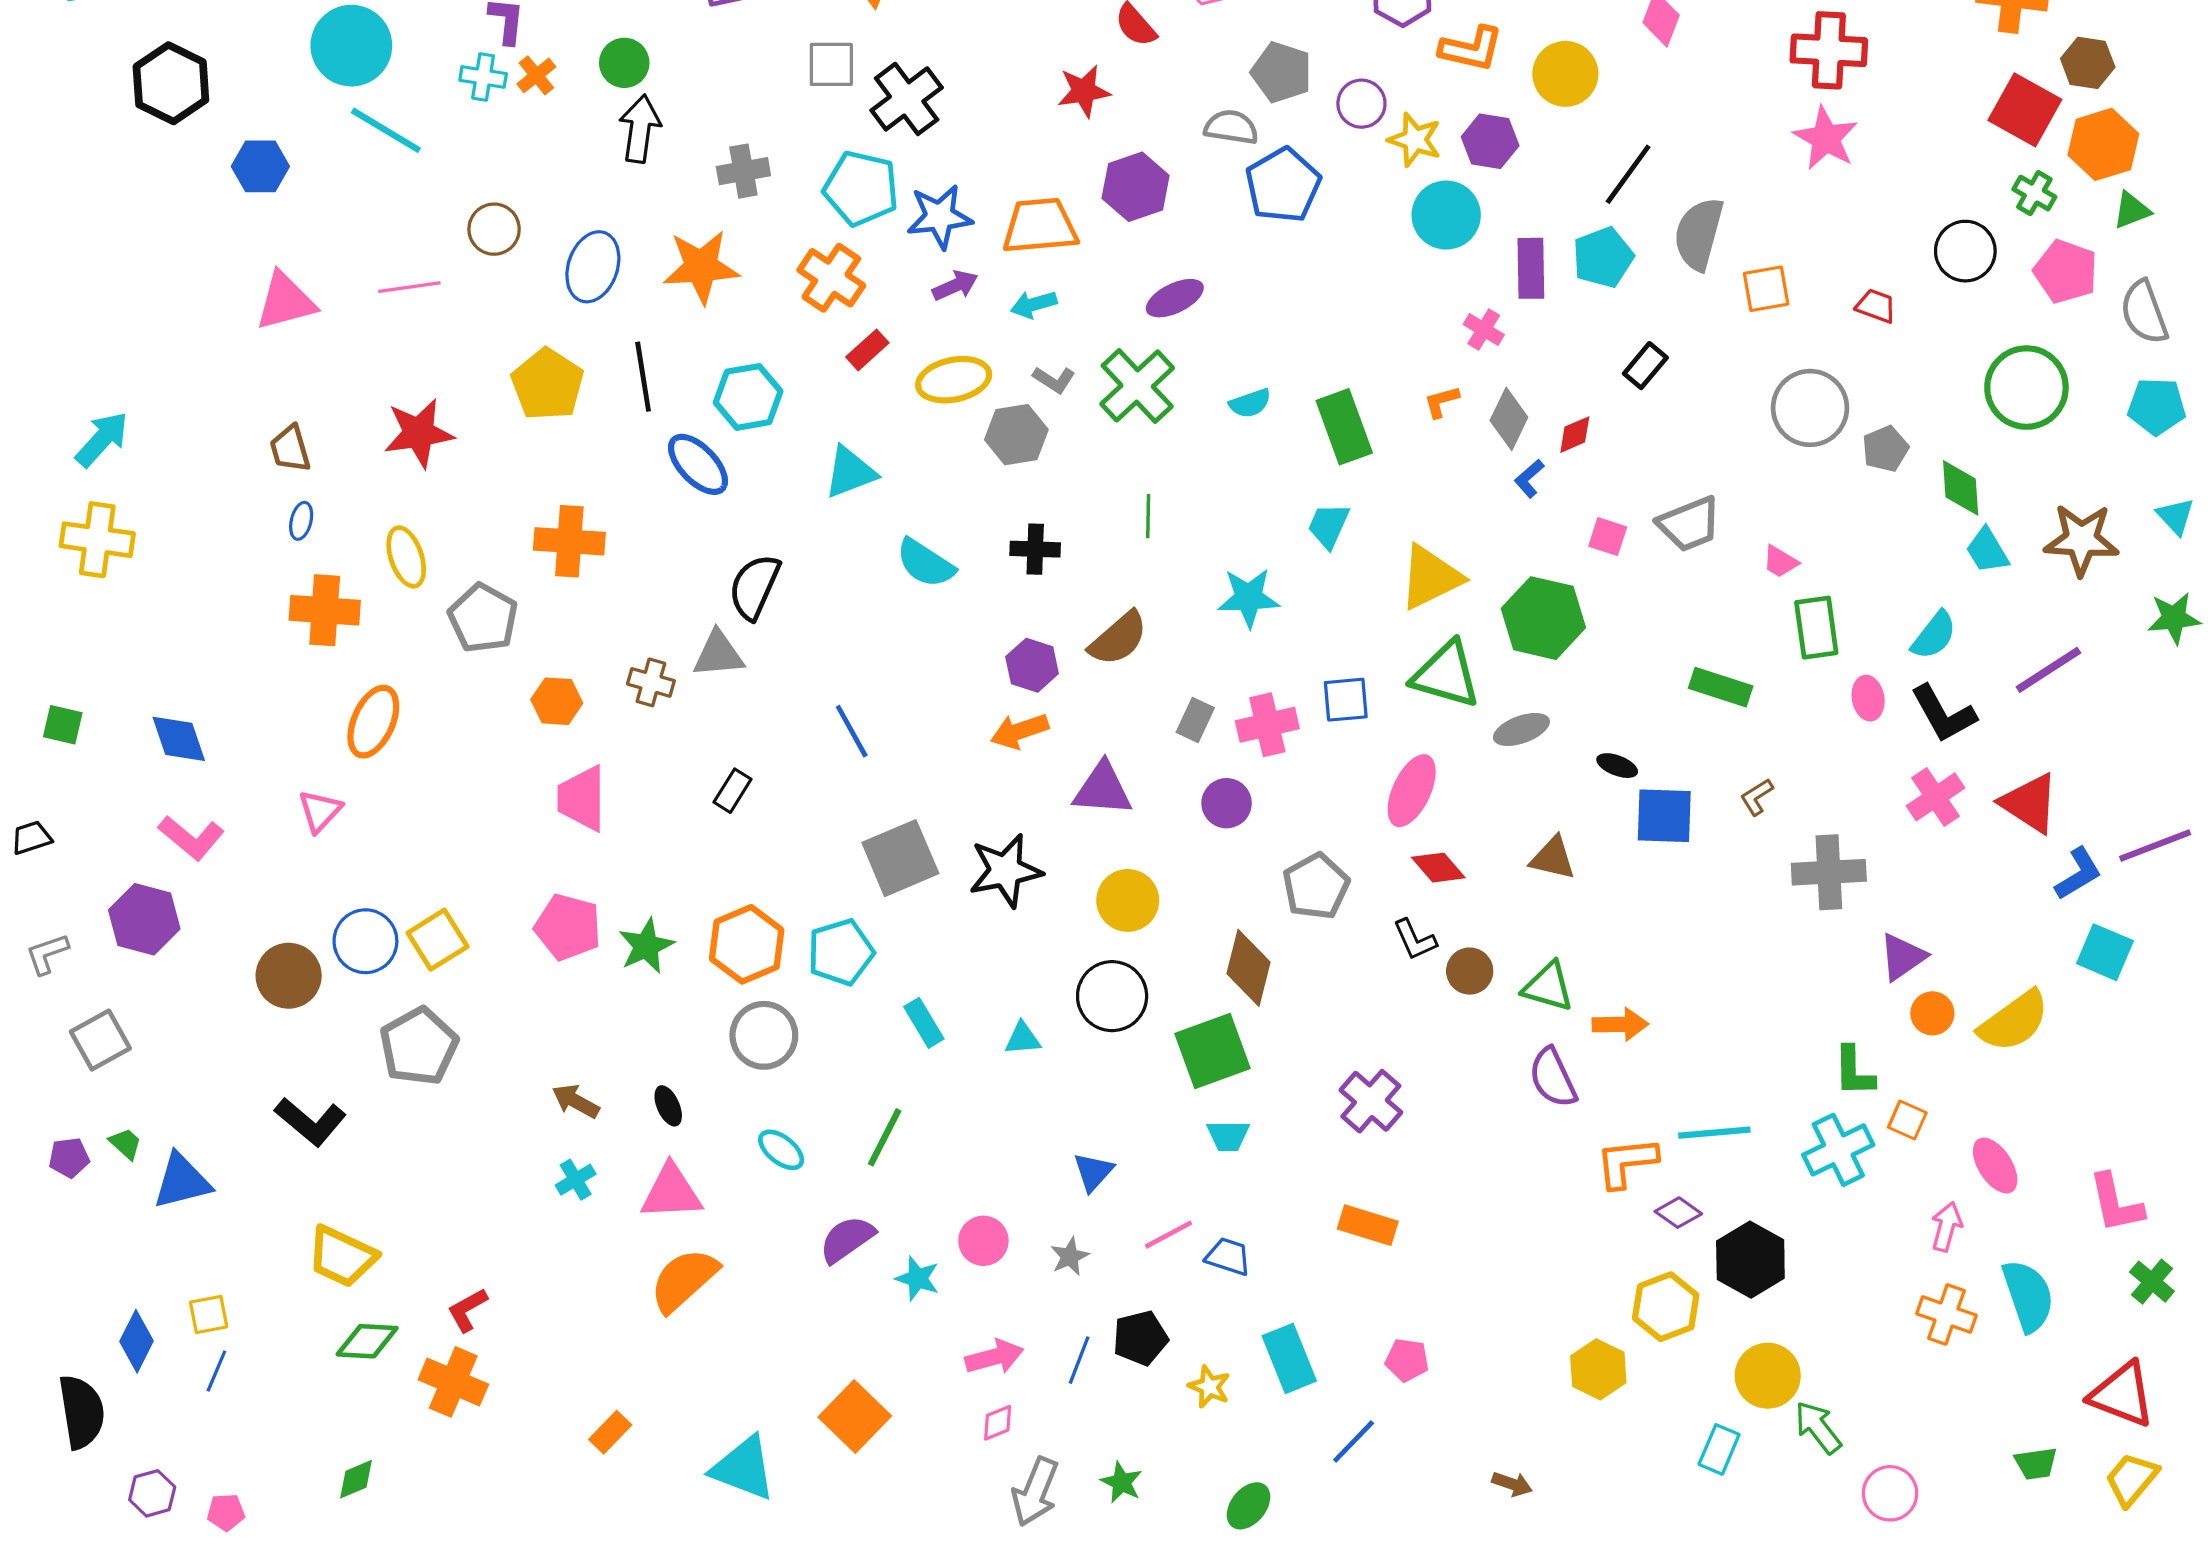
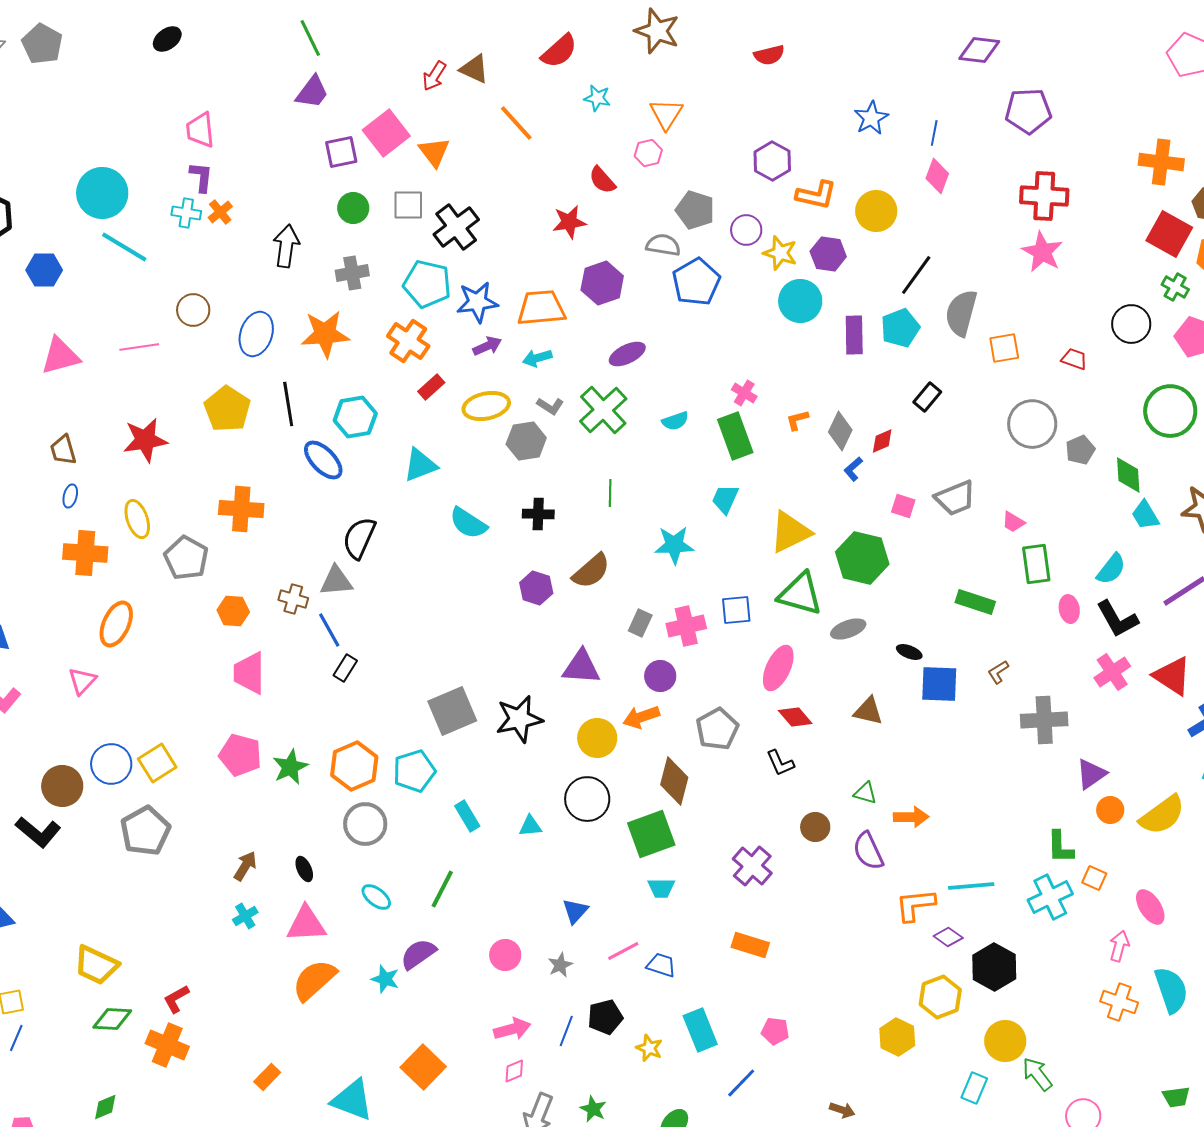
green circle: (624, 63) -> (353, 208), moved
pink cross: (1484, 330) -> (744, 393), moved
blue line: (852, 731) -> (329, 630), moved
orange arrow: (1020, 731) -> (641, 717), moved
brown circle: (1470, 971) -> (815, 827), moved
green triangle: (1548, 987) -> (865, 793), size x0.7
brown arrow: (576, 1101) -> (245, 866), turned 92
black L-shape: (311, 1122) -> (38, 832), moved
cyan star: (918, 1278) -> (385, 979), moved

